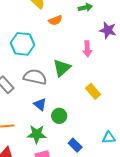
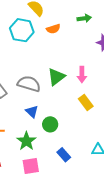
cyan hexagon: (22, 44) -> (22, 30), moved
pink arrow: (87, 49) -> (82, 75), moved
green star: (37, 134) -> (26, 141), turned 30

